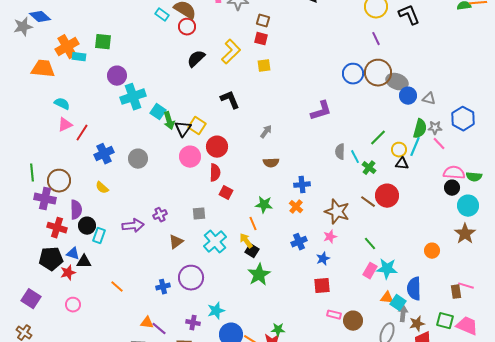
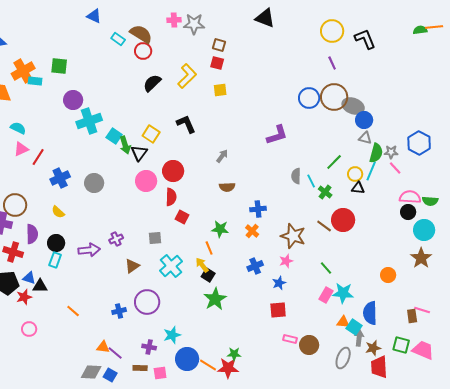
gray triangle: (429, 99) -> (365, 138), moved
yellow square: (197, 126) -> (151, 134), moved
black circle: (87, 226) -> (56, 243), moved

